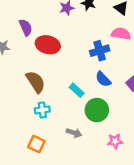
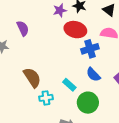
red ellipse: (48, 45) -> (75, 30), moved
cyan cross: (42, 110) -> (46, 98), moved

